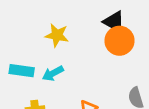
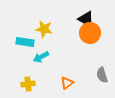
cyan rectangle: (22, 71) -> (25, 42), moved

